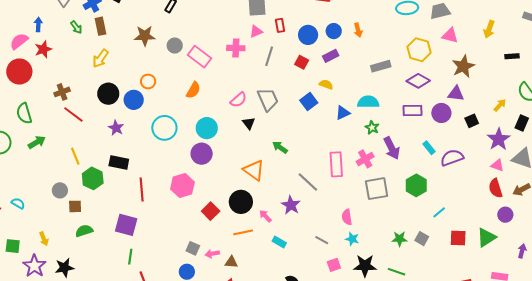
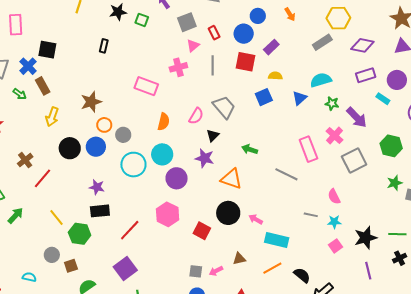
blue circle: (334, 31) -> (258, 16), moved
brown star: (145, 36) -> (91, 102), moved
gray circle: (175, 46) -> (123, 135), moved
yellow hexagon: (419, 50) -> (338, 18), moved
red square: (302, 62) -> (245, 62), size x1.5
orange semicircle: (193, 90) -> (164, 122), moved
blue square: (309, 102) -> (264, 97), turned 30
purple circle: (441, 113) -> (397, 80), moved
red line: (73, 115) -> (43, 178), turned -70
black triangle: (249, 123) -> (213, 135), turned 40
purple star: (116, 128) -> (97, 187), moved
cyan circle: (207, 128) -> (162, 154), moved
cyan rectangle: (429, 148) -> (383, 99), moved
red line: (142, 190) -> (130, 230), turned 65
cyan semicircle: (18, 203) -> (29, 277), moved
purple star: (291, 205) -> (204, 158), moved
purple square: (126, 225) -> (125, 268), turned -35
orange line: (243, 232) -> (272, 268), moved
cyan star: (352, 239) -> (334, 222), moved
green star: (400, 239) -> (395, 183), moved
gray line: (322, 240) -> (311, 215), moved
cyan rectangle: (279, 242) -> (277, 240), size x1.6
brown triangle: (231, 262) -> (239, 259), moved

